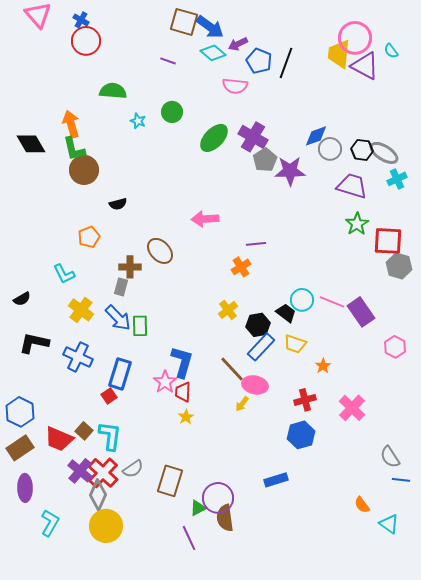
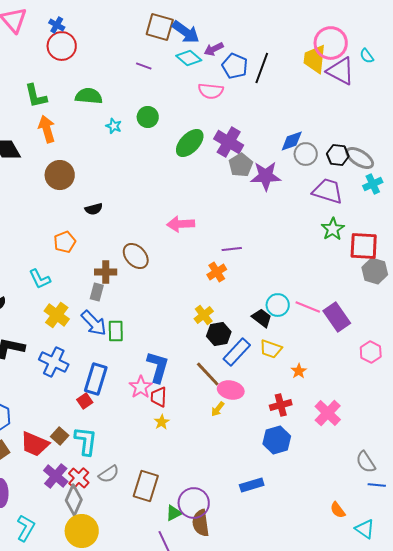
green L-shape: (74, 149) -> (36, 96), moved
black hexagon: (258, 325) -> (219, 334), moved
red cross: (103, 473) -> (79, 478), size x0.7

